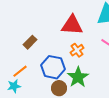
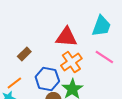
orange cross: (77, 50) -> (71, 62), size x1.5

